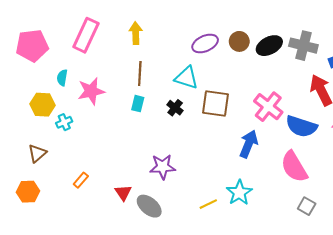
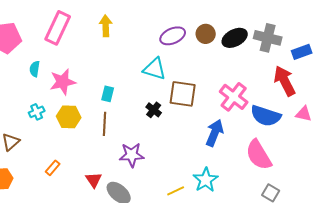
brown line: (140, 74) -> (105, 124), moved
yellow hexagon: (42, 105) -> (69, 117), moved
black cross: (175, 108) -> (154, 110), moved

